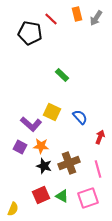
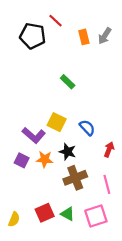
orange rectangle: (77, 14) -> (84, 37), moved
gray arrow: (96, 18) -> (105, 36), moved
black star: (44, 166) -> (68, 152), moved
yellow semicircle: (13, 209) -> (14, 219), moved

